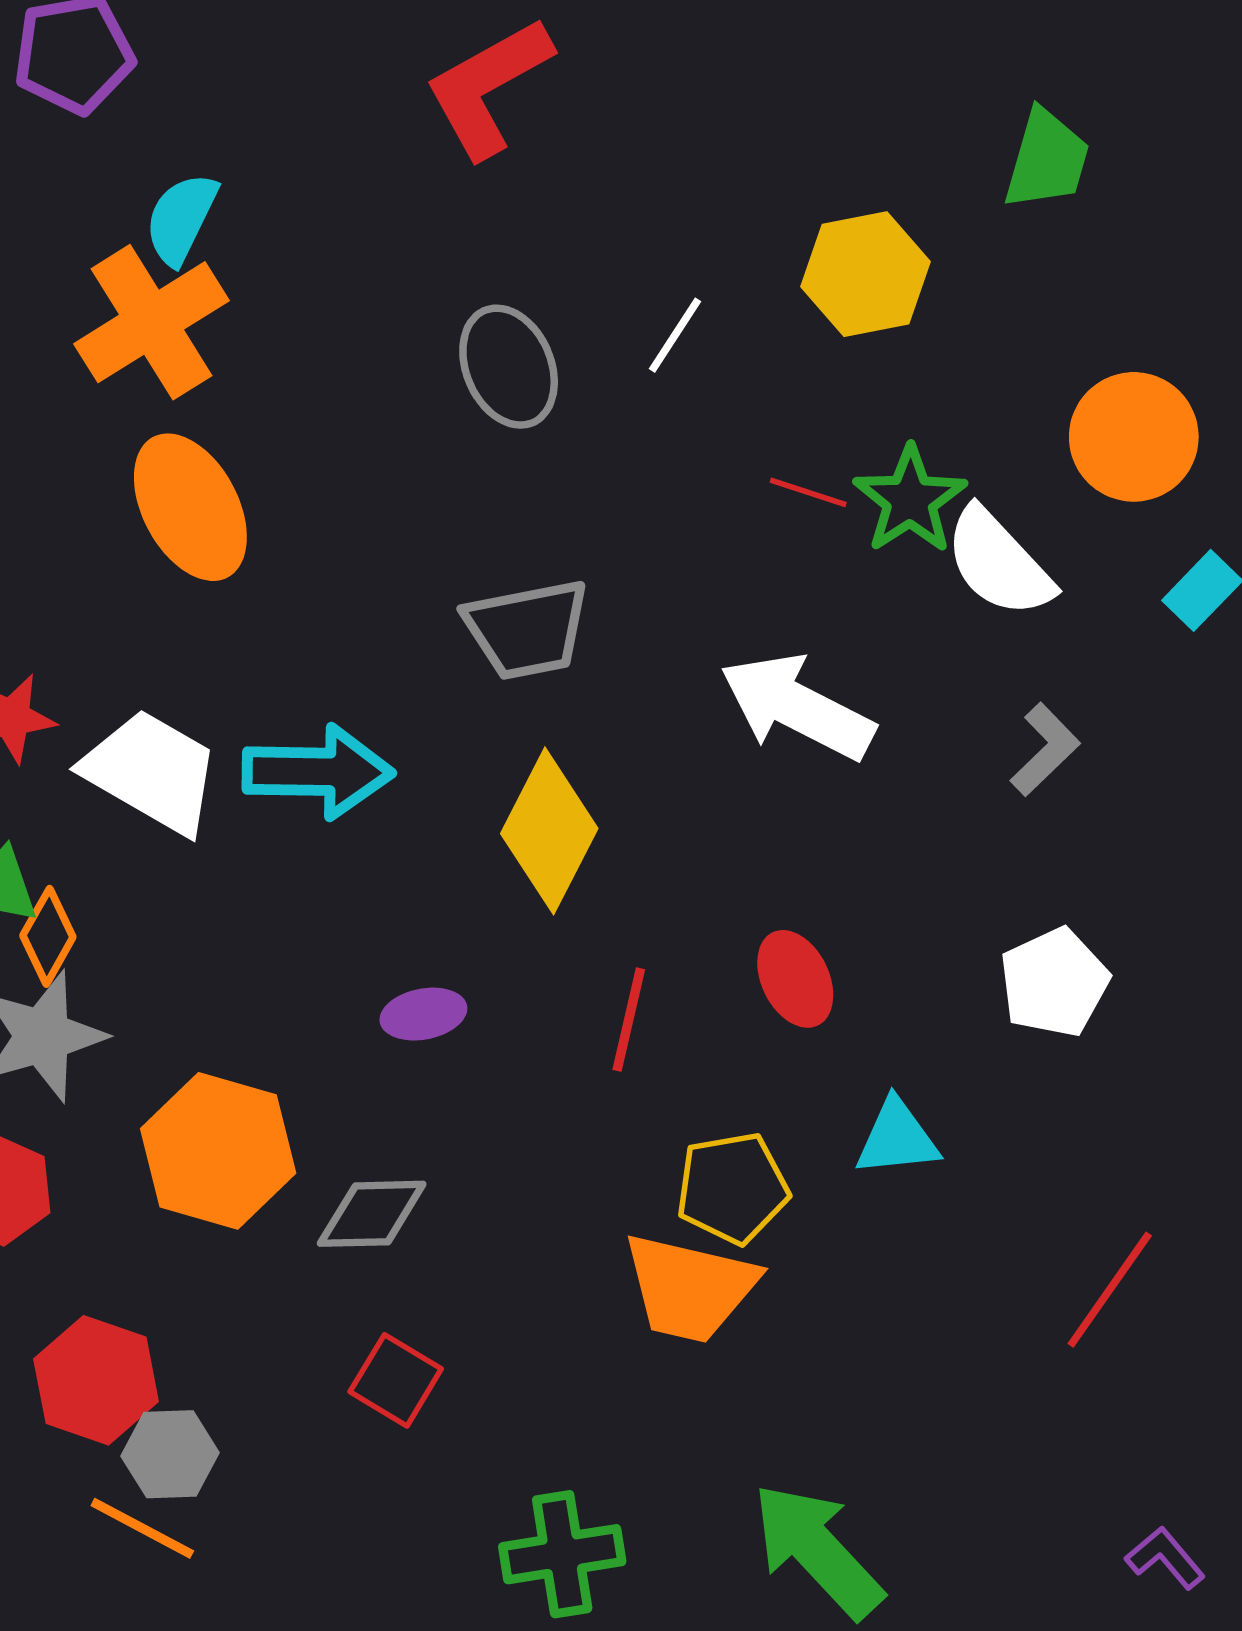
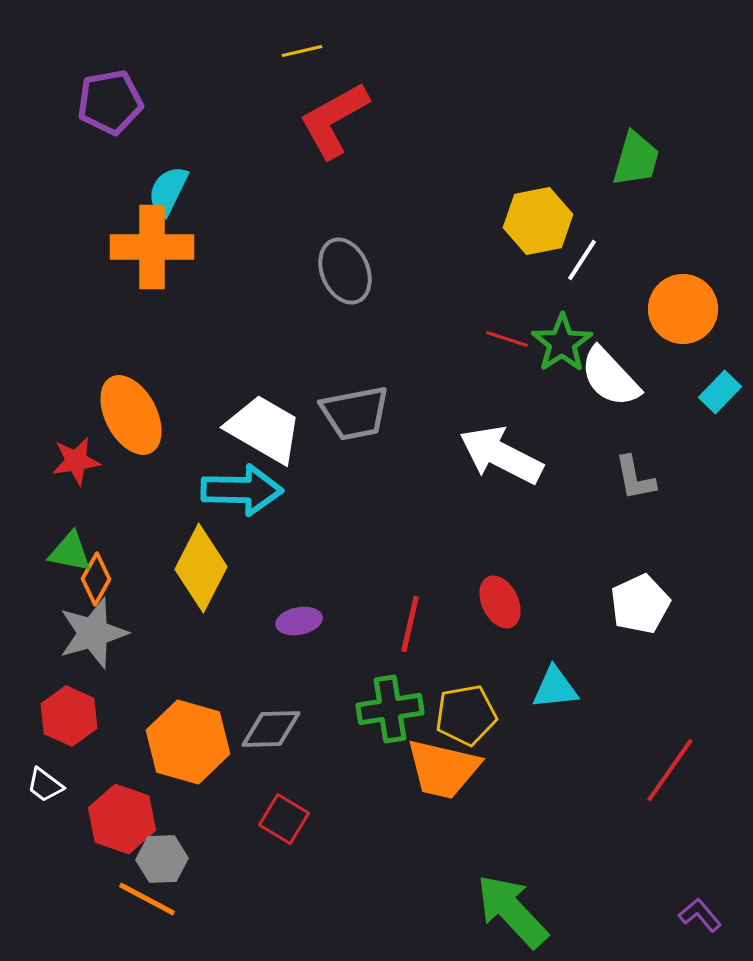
orange cross: (152, 322) -> (152, 247), turned 32
white line: (675, 335) -> (582, 260), moved
orange ellipse: (190, 507) -> (131, 415), moved
gray L-shape: (1045, 750) -> (635, 478), turned 123
white trapezoid: (152, 772) -> (264, 429), moved
yellow diamond: (549, 831) -> (201, 568), moved
orange hexagon: (218, 1151) -> (188, 742), moved
green cross: (562, 1554) -> (390, 709), moved

